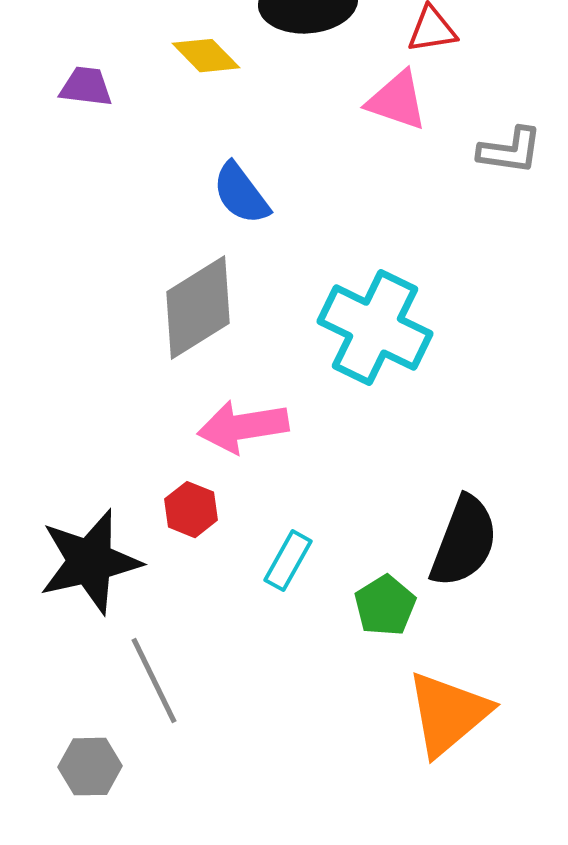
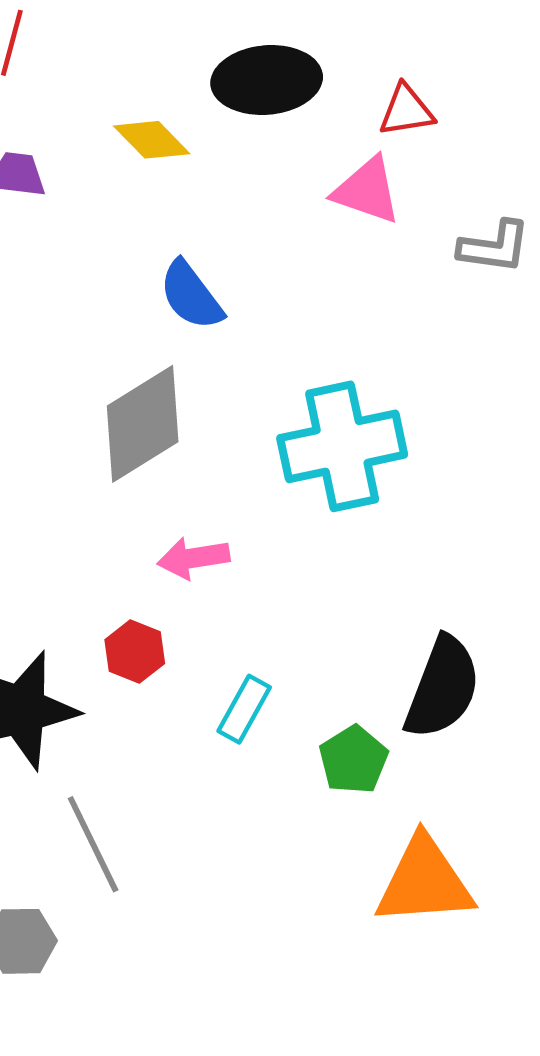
cyan cross: (375, 328) -> (342, 446), turned -38
pink arrow: (243, 427) -> (193, 558), size x0.7
orange triangle: (448, 714) -> (424, 882), turned 36

